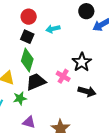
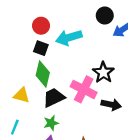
cyan arrow: (53, 29) -> (69, 38), size x1.6
pink cross: (63, 76) -> (84, 89), size x1.6
green star: (20, 98) -> (51, 123), moved

